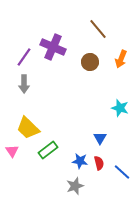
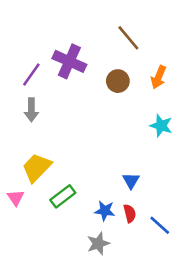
cyan star: (120, 108) -> (161, 126), moved
yellow trapezoid: (28, 128) -> (37, 168), turned 90

